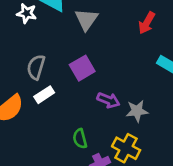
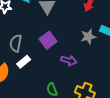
gray star: (137, 111) -> (88, 37), moved

